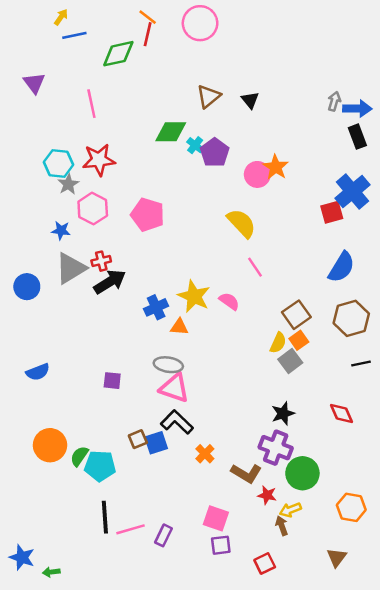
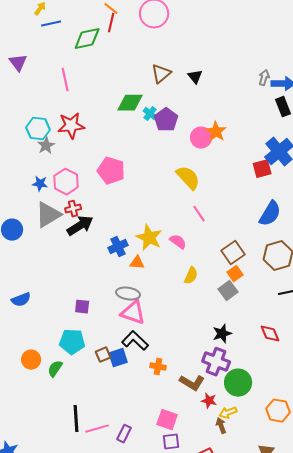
pink hexagon: (93, 209) -> (66, 182), moved
yellow semicircle: (278, 343) -> (191, 276), moved
orange circle: (50, 445) -> (31, 360), size x0.7
orange cross: (205, 454) -> (158, 367), turned -35
cyan pentagon: (100, 466) -> (72, 342), moved

